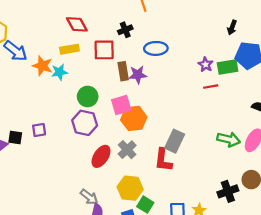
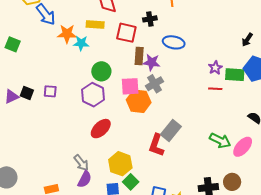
orange star: (42, 66) -> (67, 34), turned -30
gray cross: (127, 150) -> (154, 84), moved

